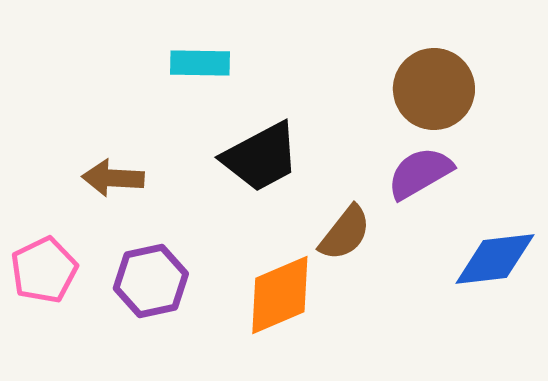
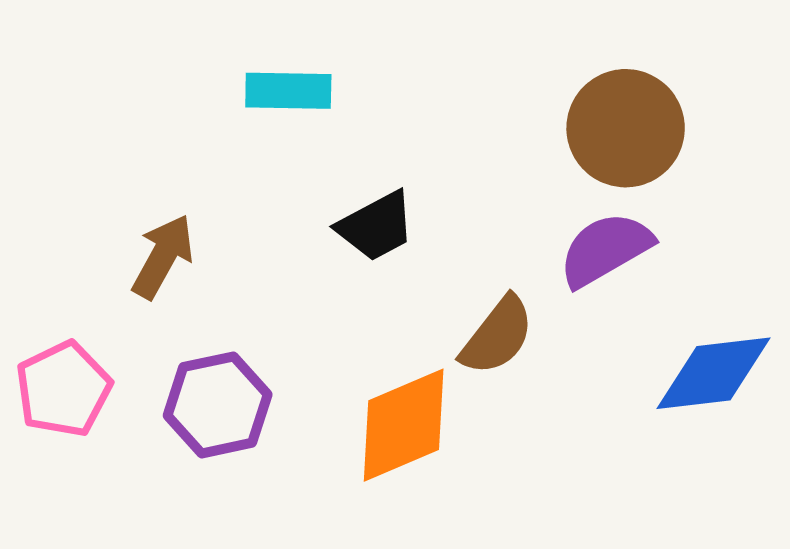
black trapezoid: (261, 157) -> (376, 226), size x0.7
brown arrow: (113, 178) -> (163, 256), turned 116

